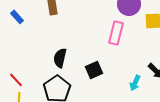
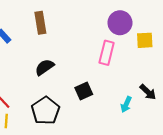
black semicircle: (60, 58) -> (44, 67), moved, turned 42

